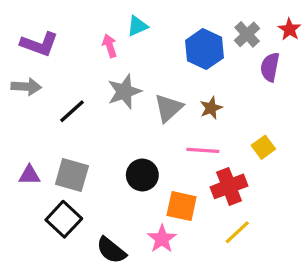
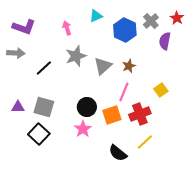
cyan triangle: (137, 26) -> (96, 16), moved
pink line: (203, 150) -> (124, 92), turned -72
orange square: (182, 206) -> (112, 115), moved, turned -30
pink star: (162, 239) -> (83, 129), moved
black semicircle: (111, 250) -> (118, 153), moved

